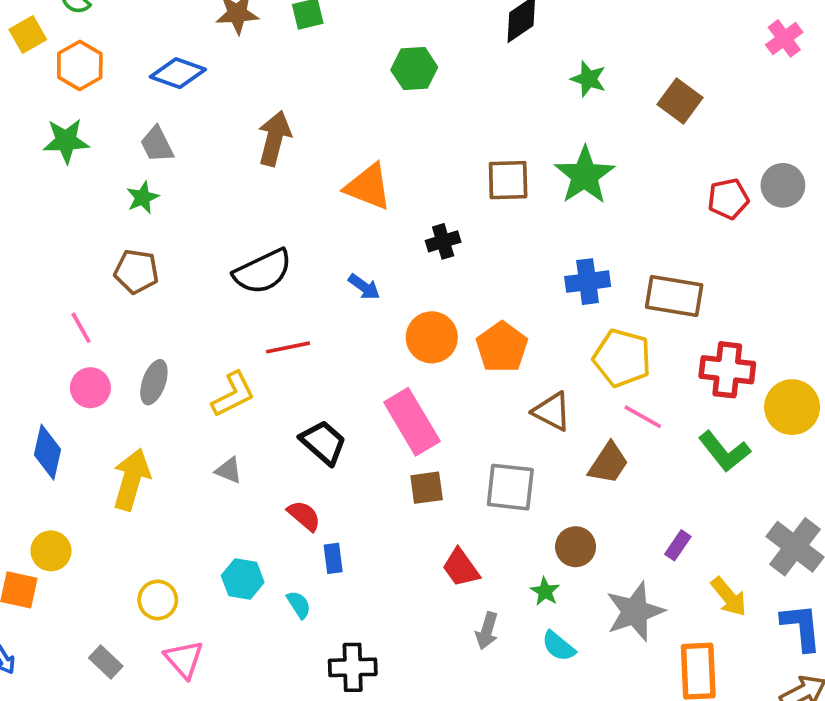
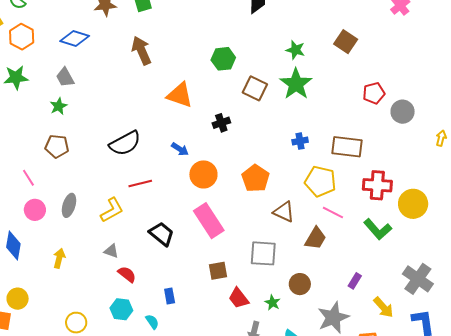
green hexagon: (414, 69) -> (223, 59), moved
green star: (588, 79) -> (295, 50), moved
brown arrow: (274, 138) -> (141, 51), moved, turned -36
brown square: (508, 180) -> (255, 88), turned 30
gray circle: (783, 185) -> (403, 112), moved
blue cross: (588, 282) -> (300, 141), size x0.7
orange circle: (432, 337) -> (203, 174), moved
yellow arrow: (131, 479) -> (59, 258), size x0.6
brown square: (427, 488) -> (218, 271), moved
red semicircle: (304, 516) -> (127, 274), moved
green star: (545, 591) -> (272, 303), moved

